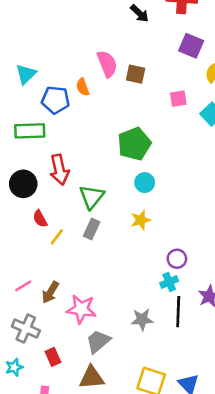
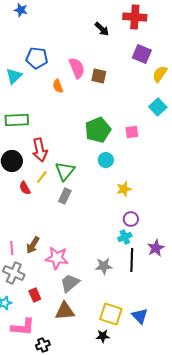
pink square: (178, 99) -> (132, 132), moved
blue pentagon: (56, 100) -> (37, 58), moved
yellow star: (141, 220) -> (124, 189), moved
yellow line: (57, 237) -> (42, 177), moved
pink line: (23, 286) -> (12, 248), moved, turned -64

